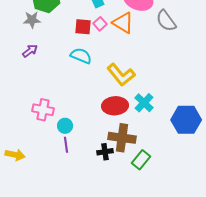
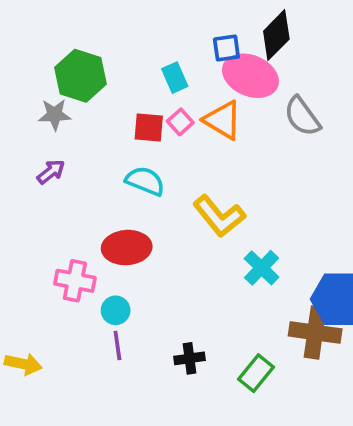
red ellipse: (115, 106) -> (127, 248), moved
brown cross: (122, 138) -> (315, 332), moved

